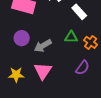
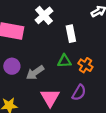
white rectangle: (79, 12) -> (71, 34), turned 35
pink triangle: (43, 71) -> (50, 98), moved

